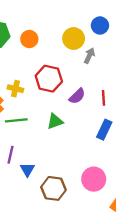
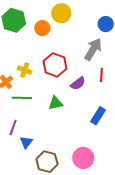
yellow circle: (74, 38) -> (61, 13), moved
gray arrow: (89, 56) -> (93, 49), size x1.6
red line: (103, 98) -> (101, 75), moved

